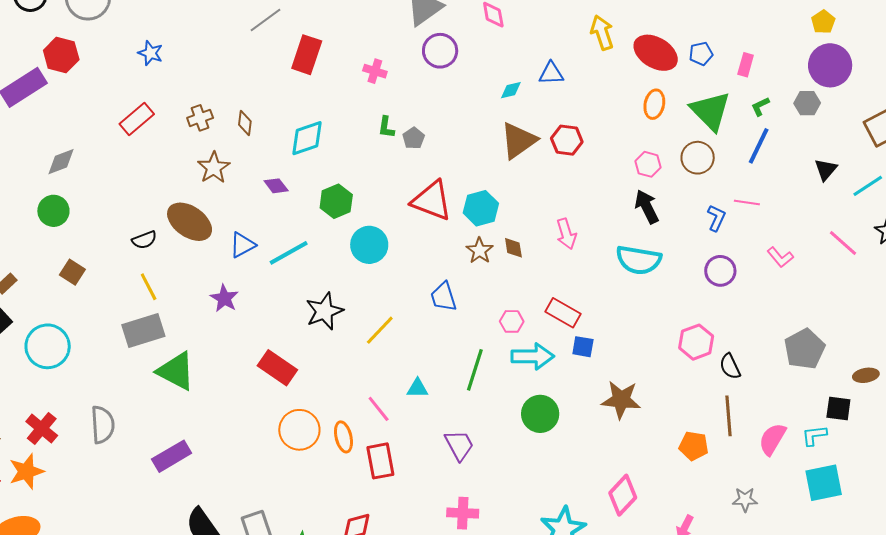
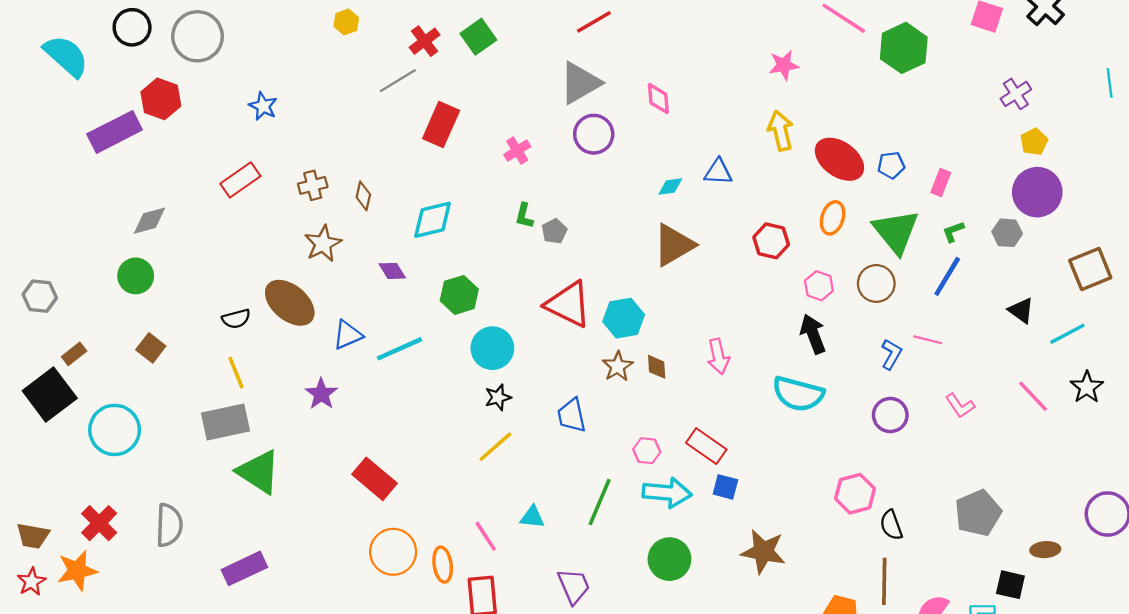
pink cross: (375, 71) -> (517, 151), turned 35
red hexagon: (567, 140) -> (771, 241), moved
black triangle: (826, 169) -> (1021, 310), turned -40
black star: (324, 311) -> (498, 397), moved, size x0.6

